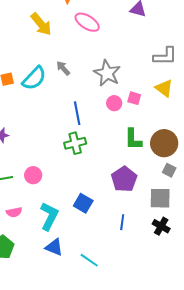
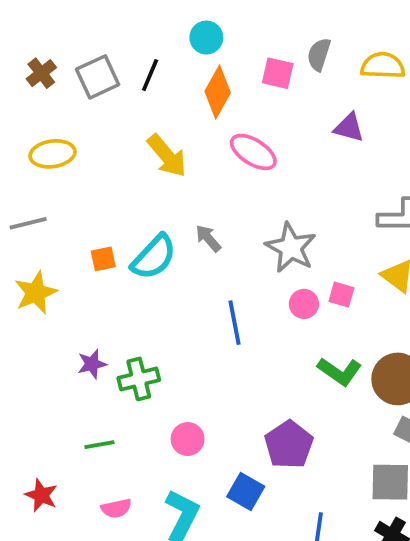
green L-shape: (133, 139) -> (340, 371), turned -55
green cross: (75, 143) -> (139, 379), moved
pink circle: (33, 175) -> (188, 439), moved
purple pentagon: (124, 179) -> (289, 445), moved

